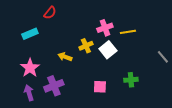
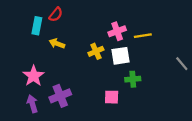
cyan rectangle: (30, 34) -> (37, 26), moved, turned -56
white square: (108, 50) -> (120, 56), turned 30
yellow arrow: (65, 57) -> (57, 44), moved
green cross: (131, 80) -> (133, 79), moved

